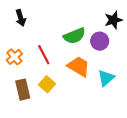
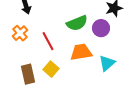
orange cross: (14, 57) -> (20, 33), moved
orange trapezoid: (79, 66) -> (81, 52), turned -40

